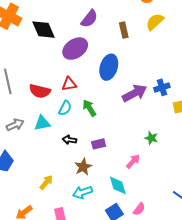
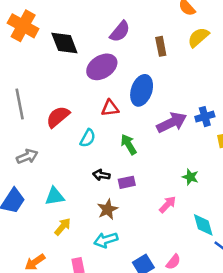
red triangle: (69, 84) -> (110, 108), moved
red semicircle: (40, 91) -> (58, 117), turned 125
green arrow: (89, 108) -> (129, 144), moved
cyan triangle: (42, 123) -> (55, 196), moved
black arrow: (69, 140) -> (101, 175), moved
cyan diamond: (118, 185) -> (203, 225), moved

